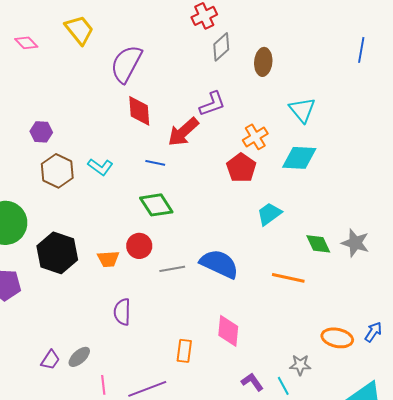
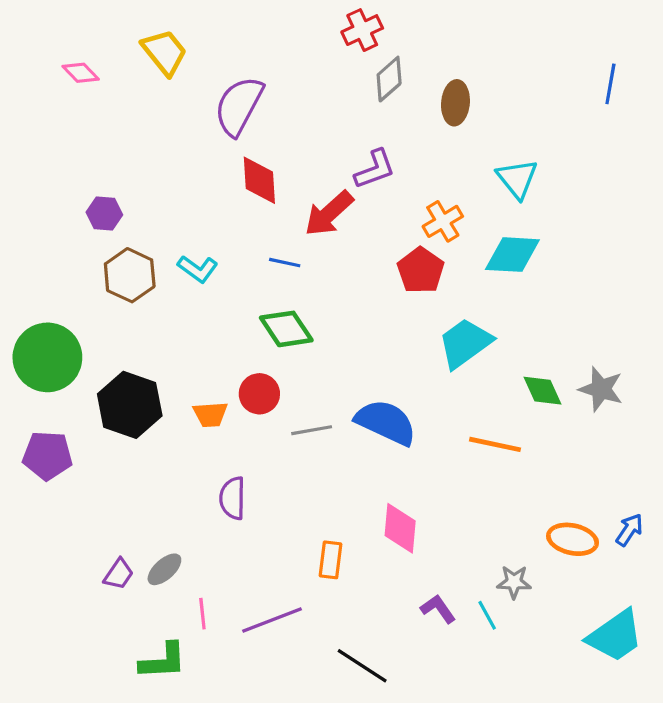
cyan trapezoid: (269, 214) -> (465, 343), size x1.4

